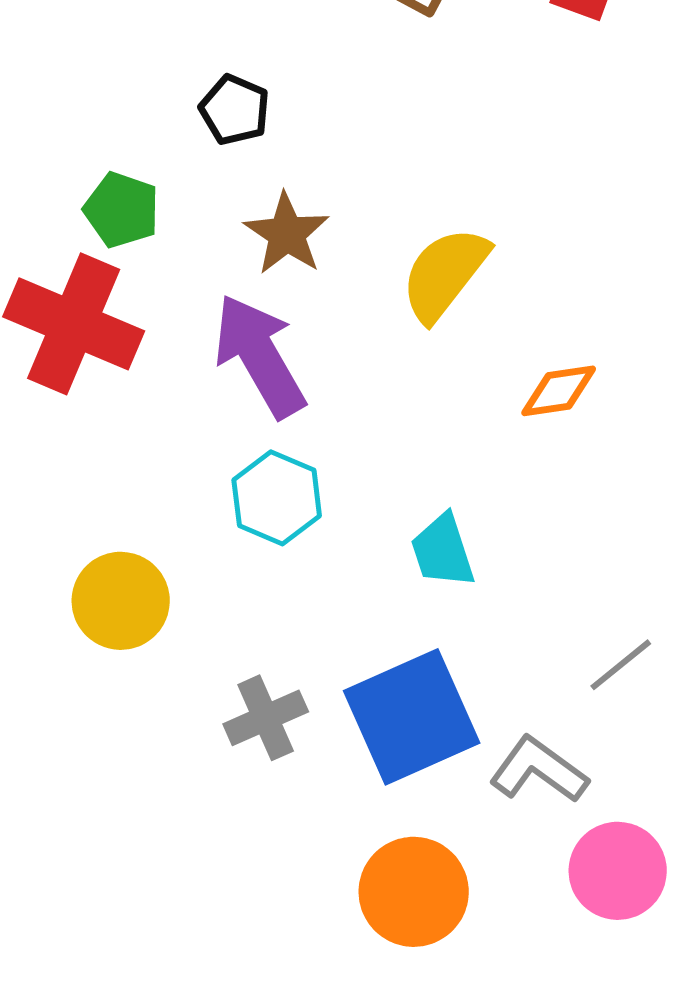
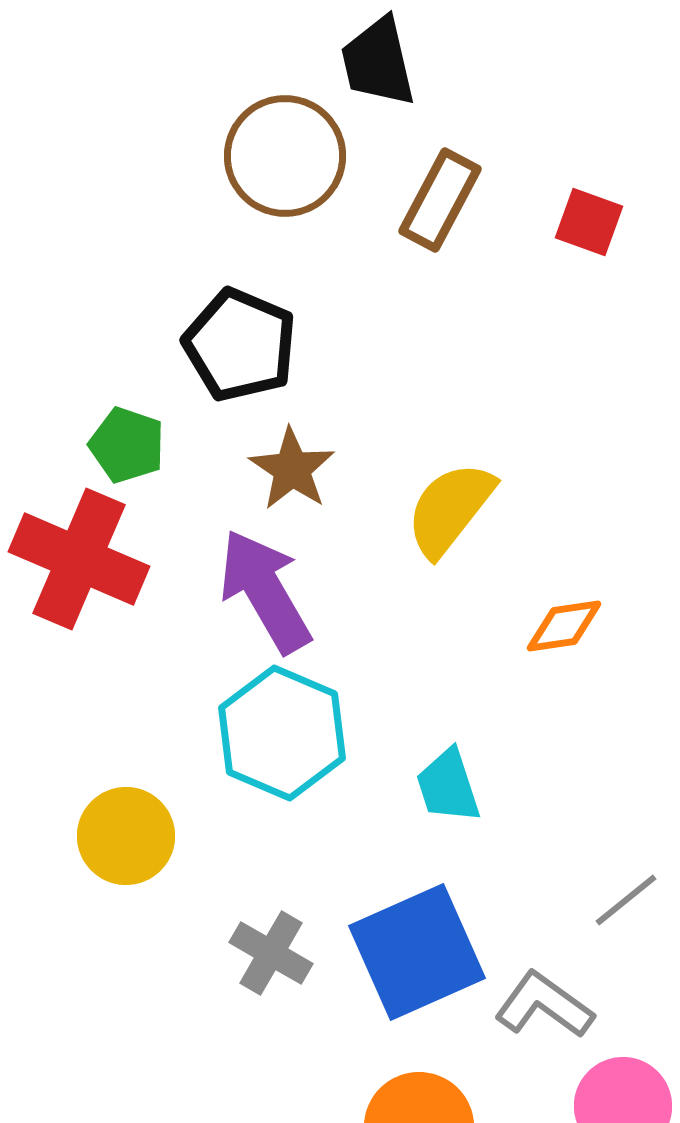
black pentagon: (235, 110) -> (240, 345), size x1.6
cyan hexagon: (277, 498) -> (282, 733), size x1.4
gray cross: (266, 718) -> (271, 953), turned -36

